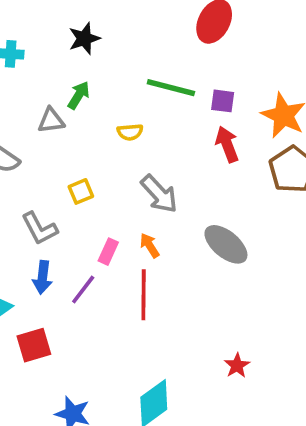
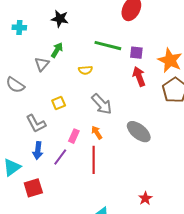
black star: (84, 38) -> (60, 19), turned 30
gray triangle: (51, 121) -> (42, 64), turned -42

